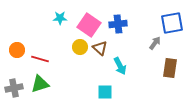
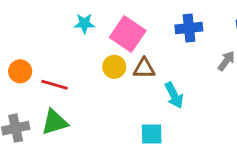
blue cross: (118, 24) -> (189, 28), moved
brown triangle: (100, 48) -> (144, 68), turned -42

